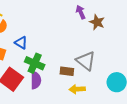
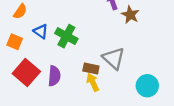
green cross: (35, 63) -> (66, 36), moved
yellow arrow: (77, 89) -> (93, 82), moved, turned 63

